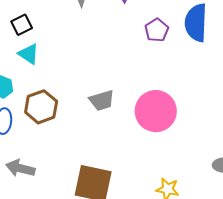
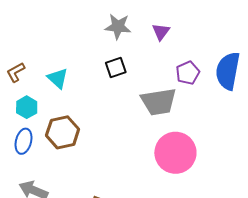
black square: (22, 25) -> (116, 68), moved
gray trapezoid: (102, 100) -> (159, 102), moved, size x1.4

